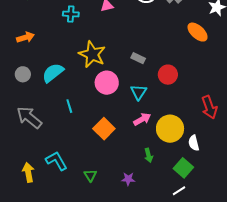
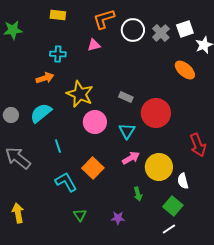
orange arrow: (25, 37) -> (45, 78), moved
red circle: (168, 75) -> (156, 113), size x1.5
cyan L-shape: (56, 161) -> (66, 182), moved

